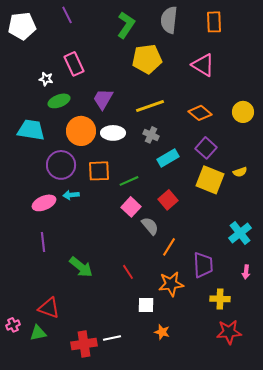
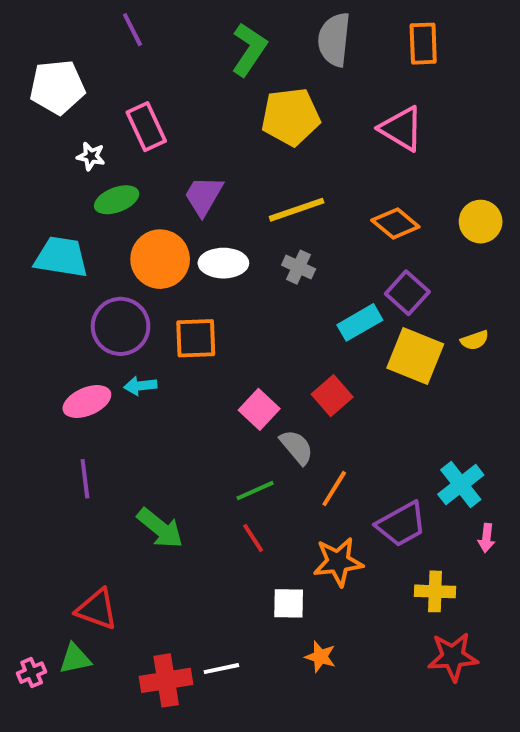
white pentagon: (22, 26) -> (57, 87), moved
cyan rectangle: (168, 158) -> (360, 322), moved
green line: (129, 181) -> (255, 491), moved
cyan cross: (240, 233) -> (461, 485), moved
purple trapezoid: (203, 265) -> (401, 524), turned 64
pink cross: (13, 325) -> (32, 673), moved

